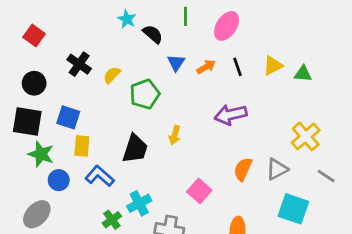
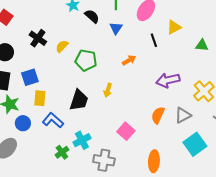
blue triangle: (176, 63) -> (116, 28), moved
yellow triangle: (273, 65) -> (174, 27), moved
orange arrow: (206, 67) -> (129, 60), moved
green pentagon: (145, 94) -> (86, 60), turned 30
purple arrow: (231, 115) -> (168, 80), moved
blue square: (68, 117) -> (30, 77), turned -36
cyan square: (293, 209) -> (195, 144), turned 35

